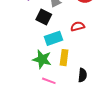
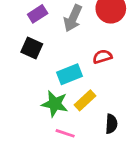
black square: (44, 17) -> (32, 48), moved
yellow rectangle: (64, 58) -> (85, 100), turned 42

